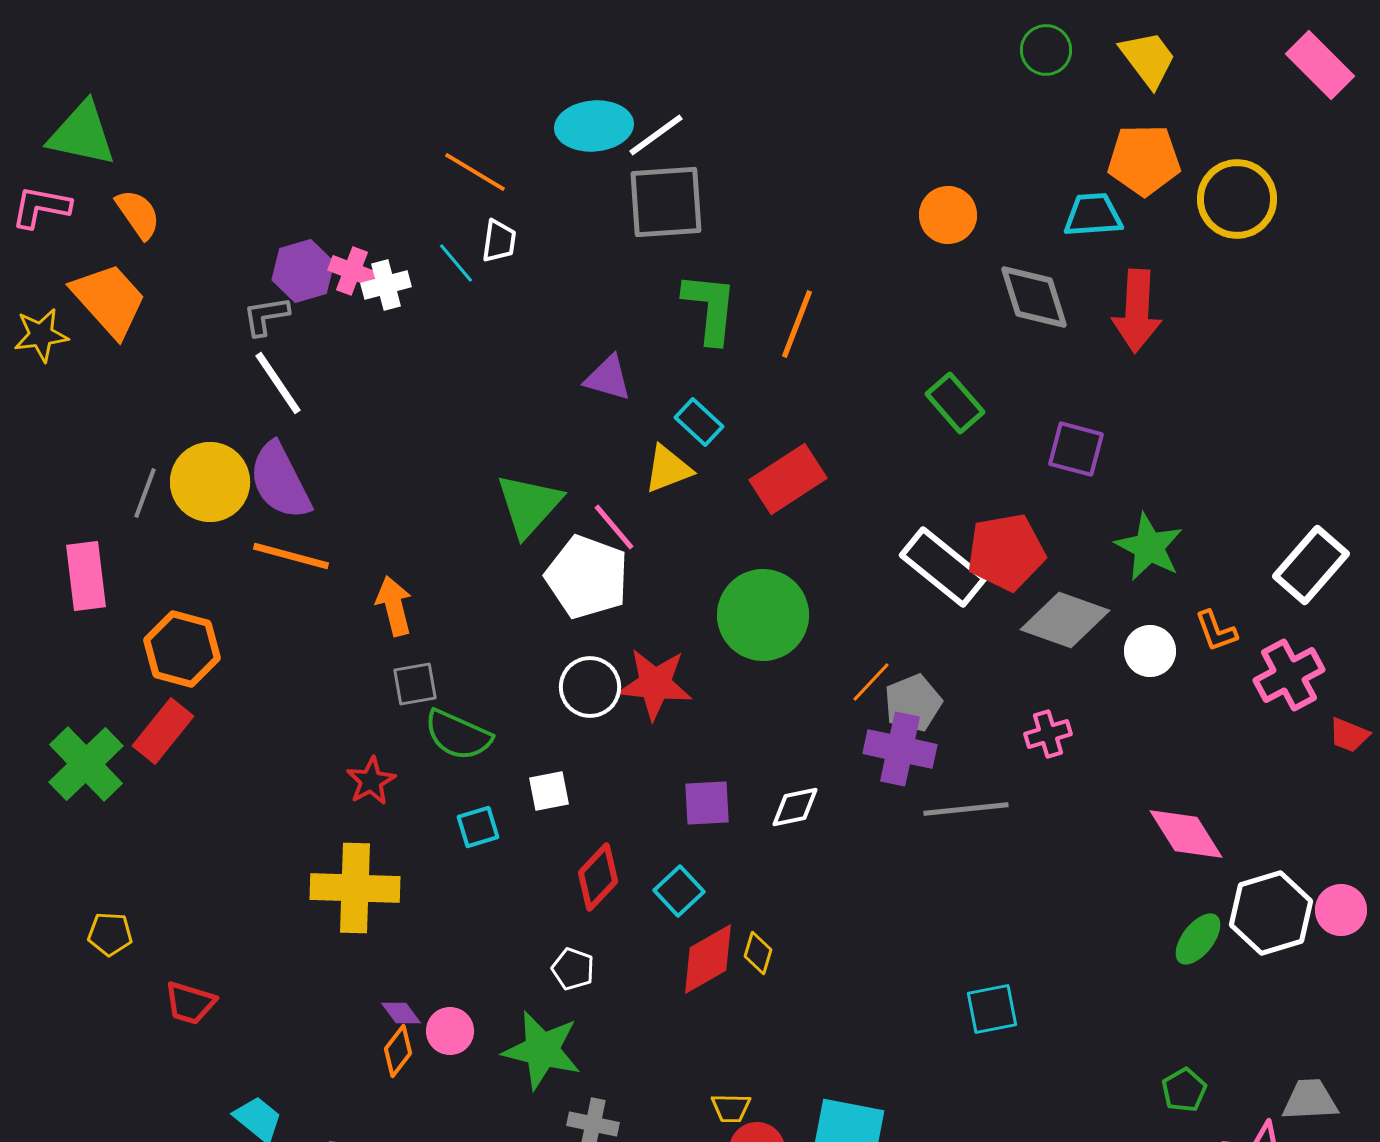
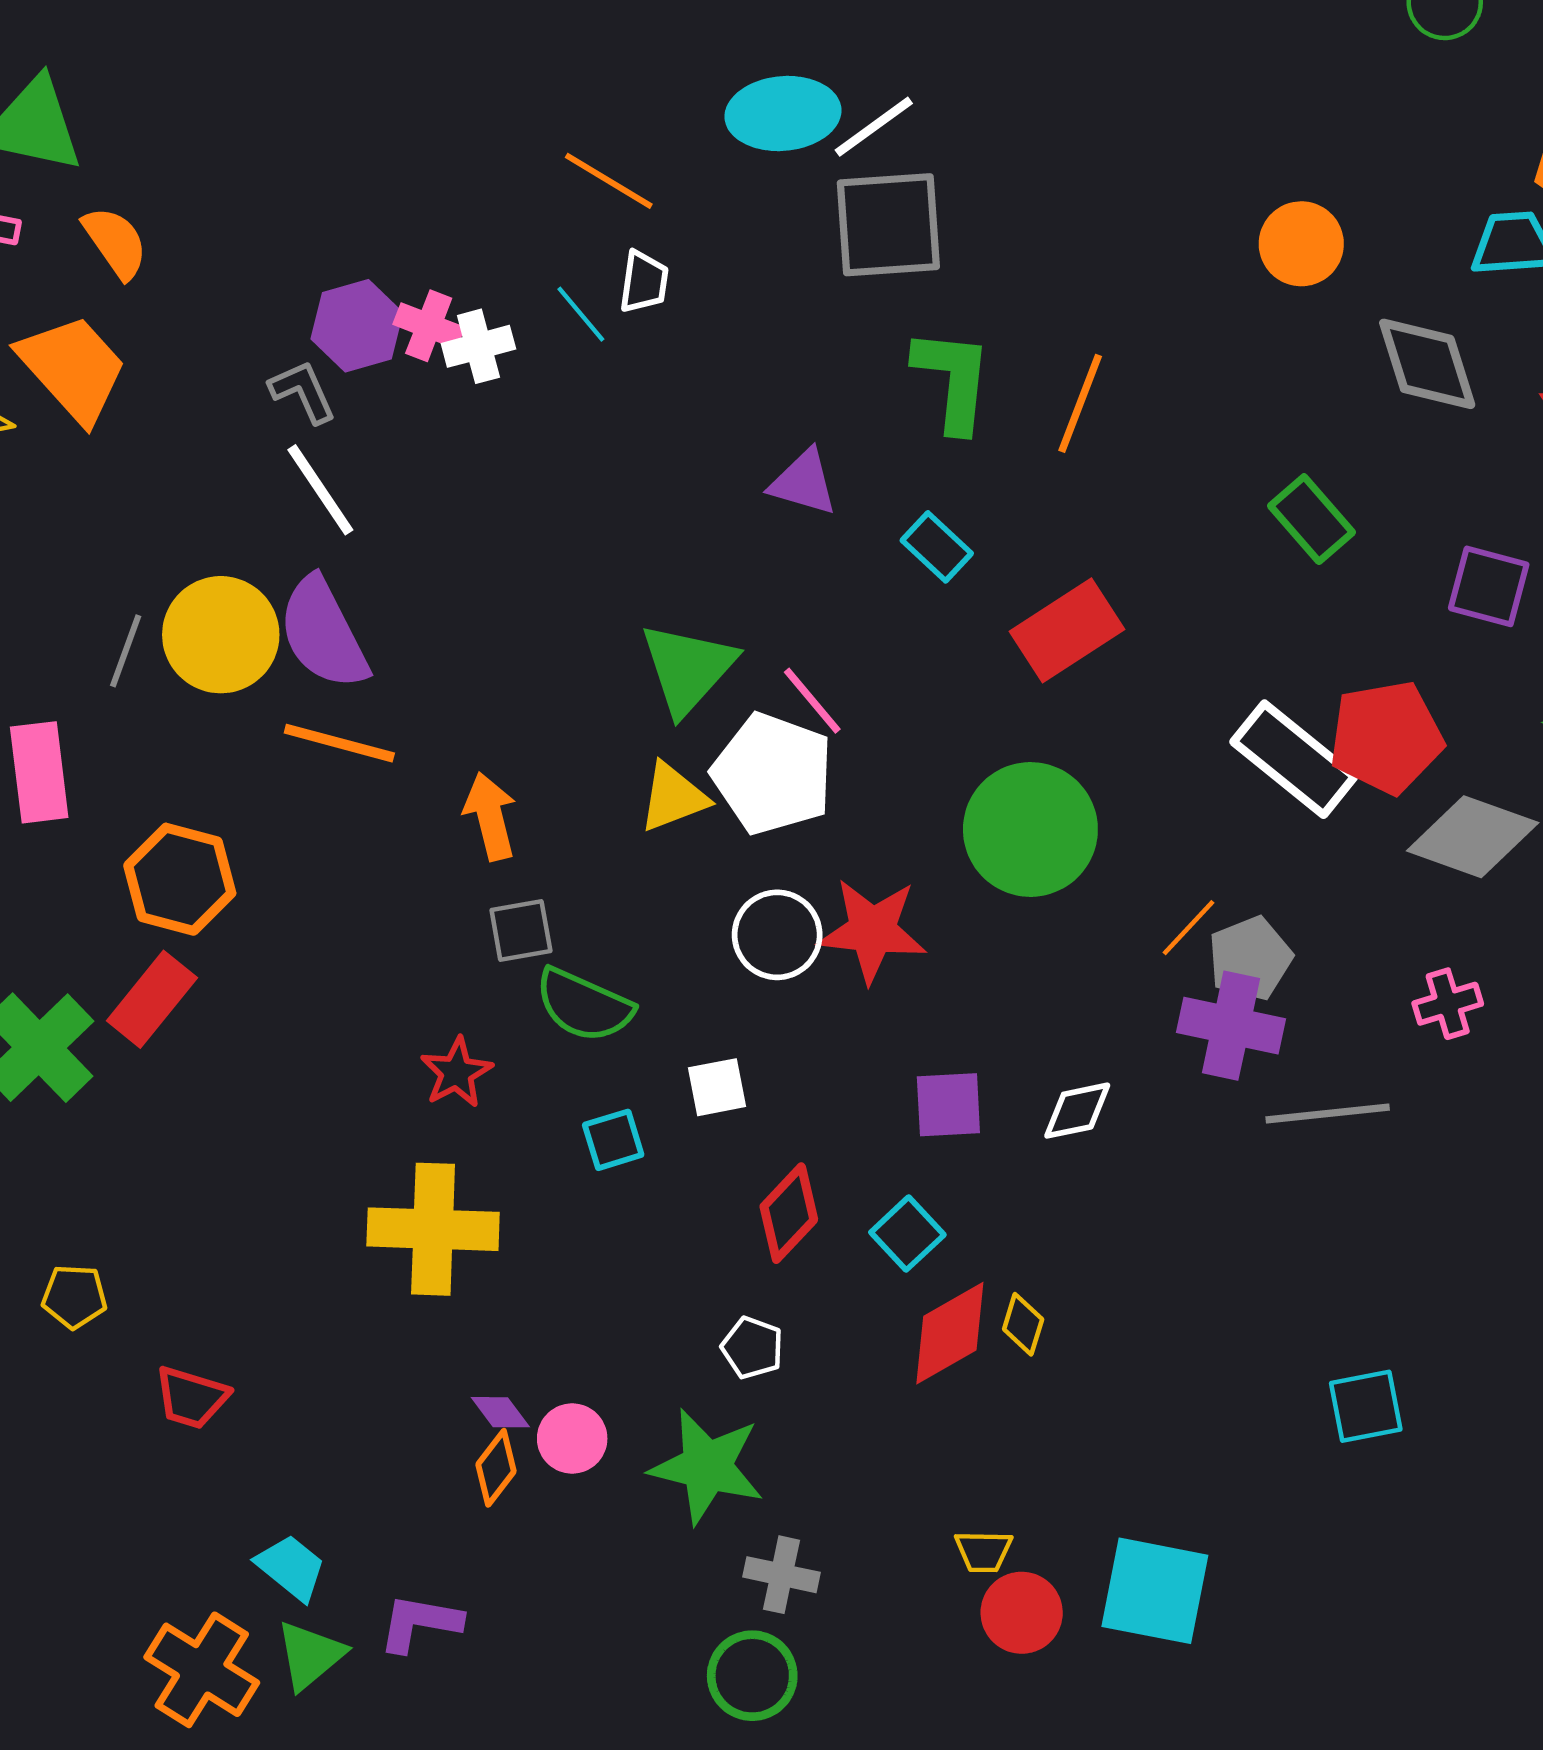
gray L-shape: (266, 316) -> (303, 392), turned 75
yellow triangle: (668, 469) -> (673, 797), moved

